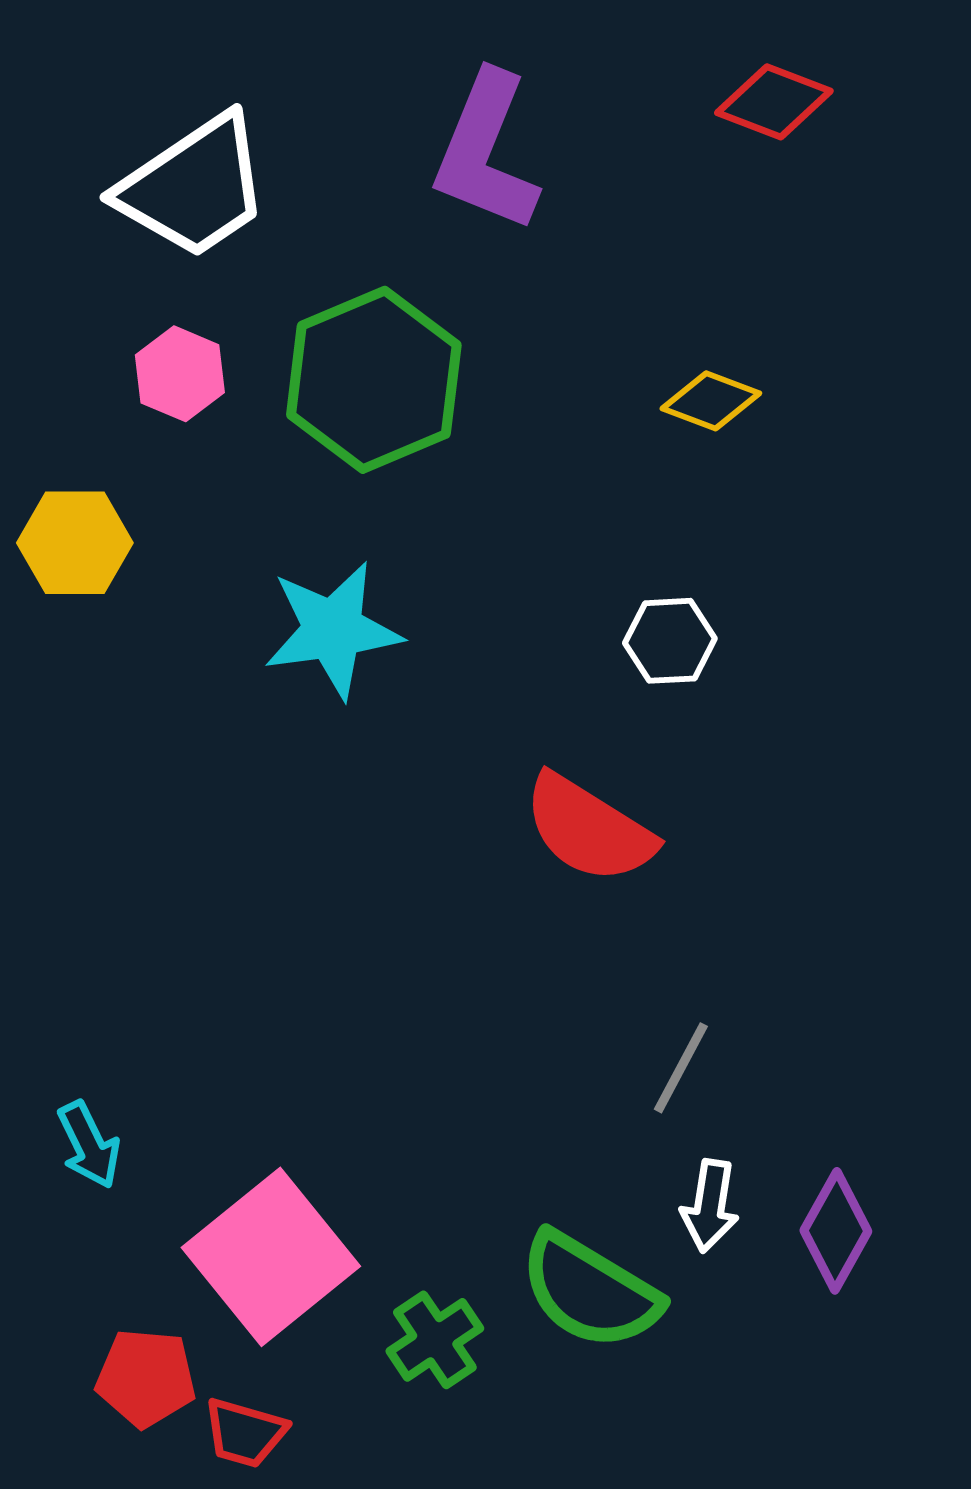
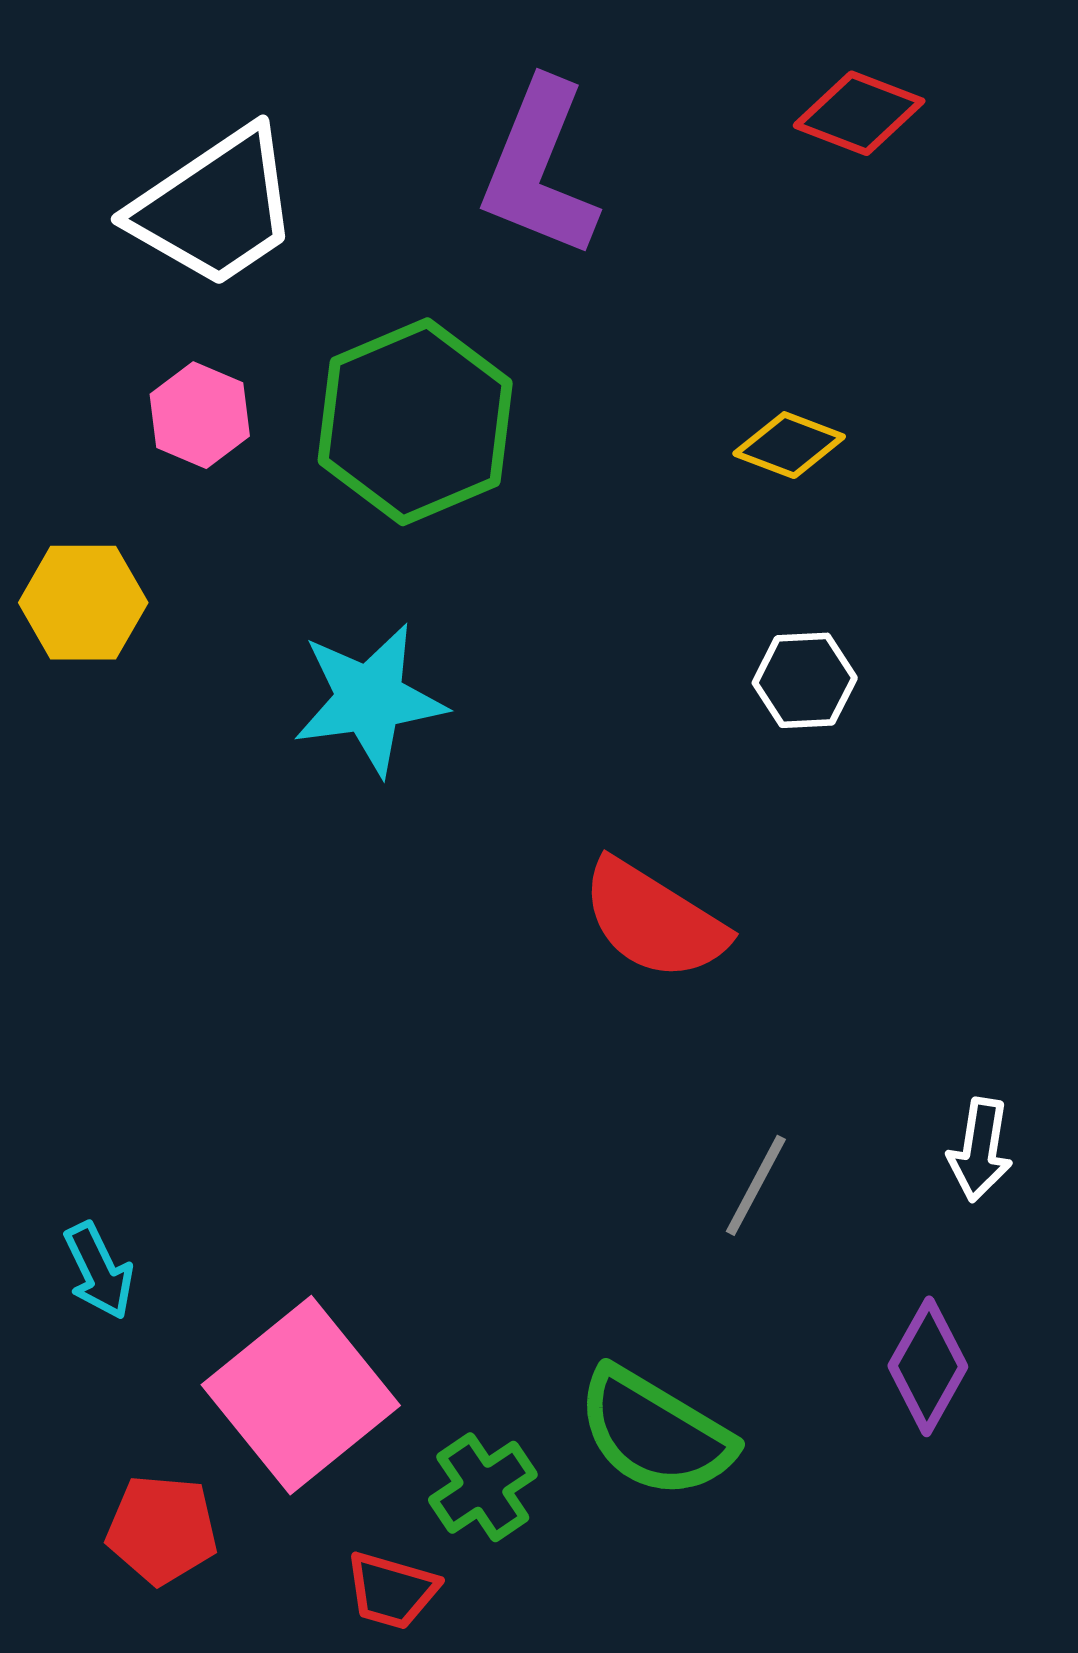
white hexagon: (670, 641) -> (805, 680), moved
white arrow: (710, 1206) -> (980, 1150), moved
red trapezoid: (245, 1433) -> (392, 1590), moved

